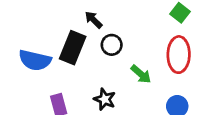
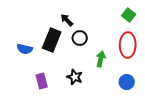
blue semicircle: (35, 60) -> (25, 49), size x0.7
green arrow: (141, 74) -> (101, 59), turned -119

